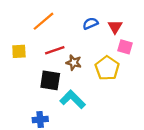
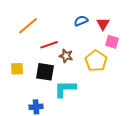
orange line: (44, 21) -> (28, 26), moved
yellow square: (19, 51) -> (17, 69), moved
cyan L-shape: (73, 99) -> (65, 89), turned -45

